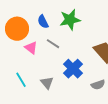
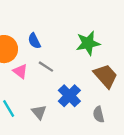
green star: (70, 20) -> (88, 43), moved
gray semicircle: (98, 85) -> (99, 114), turned 96

